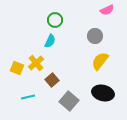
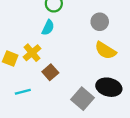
yellow semicircle: (100, 61) -> (105, 50), turned -96
gray square: (69, 101) -> (82, 99), moved

